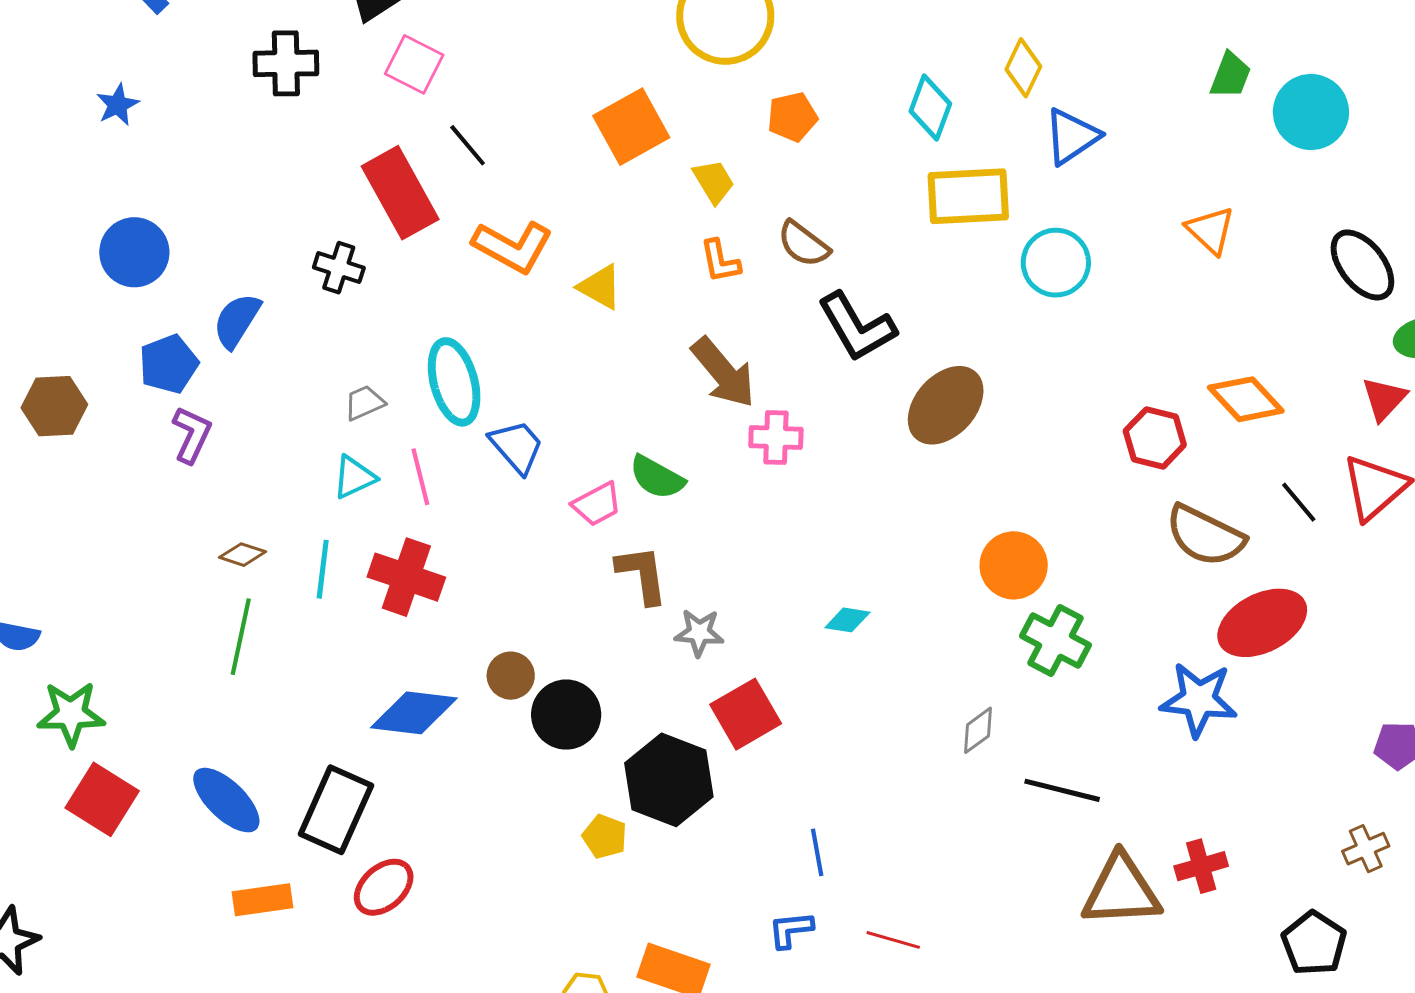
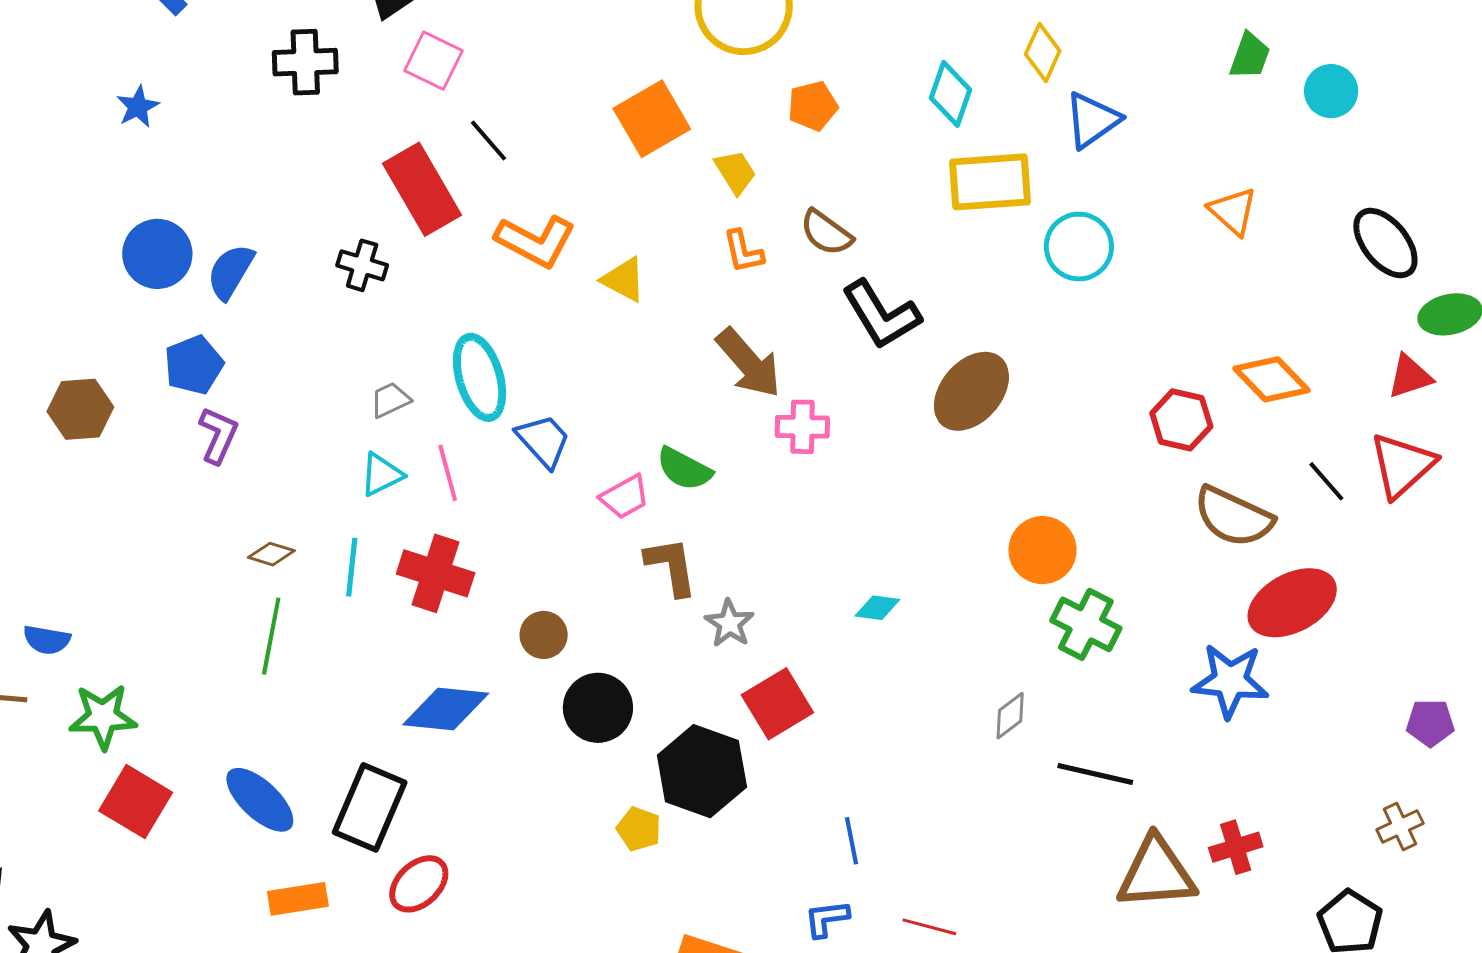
cyan circle: (1311, 112) -> (1331, 91), size x0.7
blue semicircle: (237, 321) -> (231, 272), moved
red triangle: (1384, 399) -> (1410, 376), turned 30
gray star: (699, 633) -> (729, 623), turned 30
brown circle: (511, 676) -> (544, 635), moved

